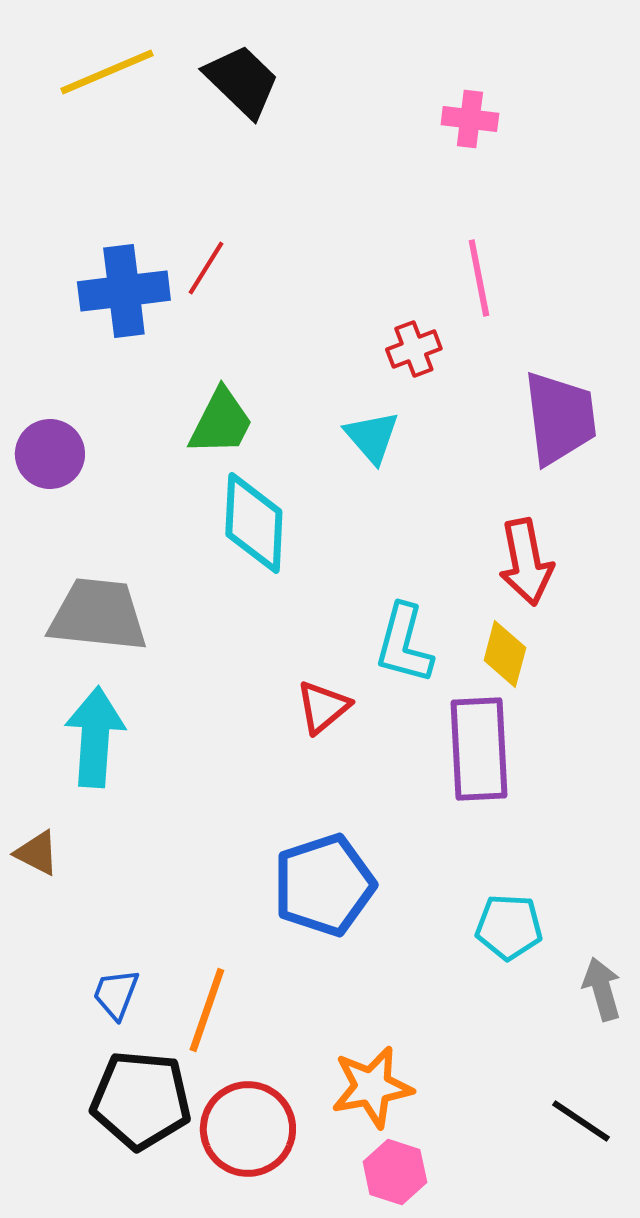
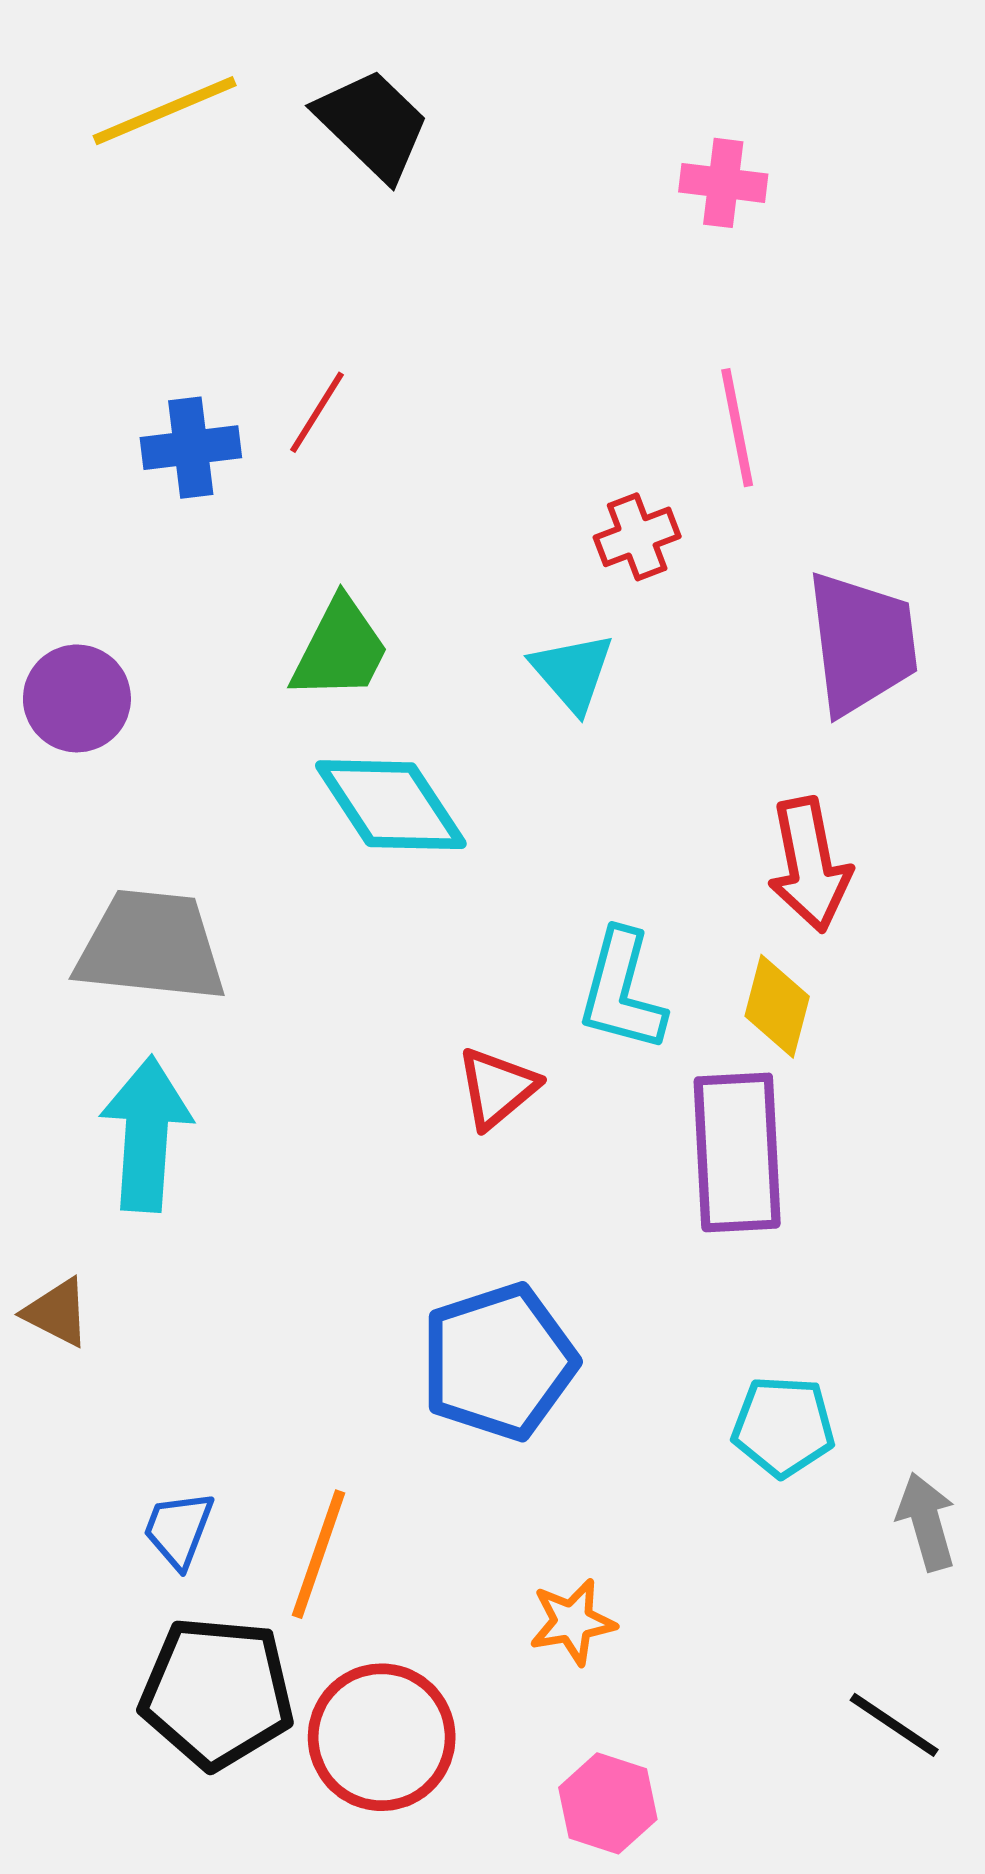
blue cross: (124, 291) -> (191, 448), size x0.7
cyan diamond: (254, 523) -> (391, 805), turned -36
orange star: (372, 1087) -> (572, 1622), moved, size x0.7

